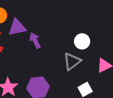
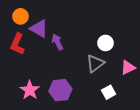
purple triangle: (17, 27) -> (39, 29), turned 42

